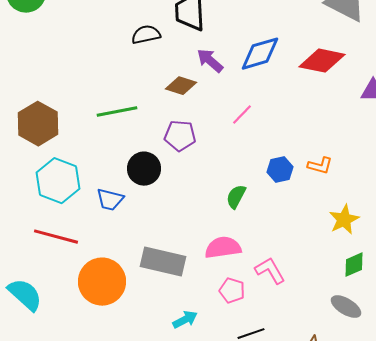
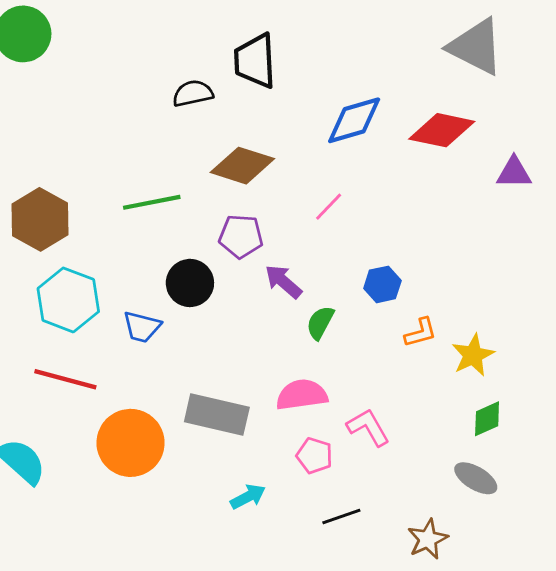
purple arrow: (210, 61) -> (283, 282), moved
brown diamond: (181, 86) -> (242, 166), size x1.4
orange L-shape: (320, 166) -> (421, 333), moved, turned -30

